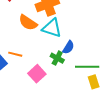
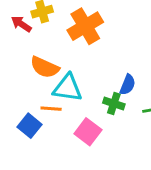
orange semicircle: (28, 23) -> (45, 67), moved
cyan triangle: (52, 28) -> (68, 88), moved

